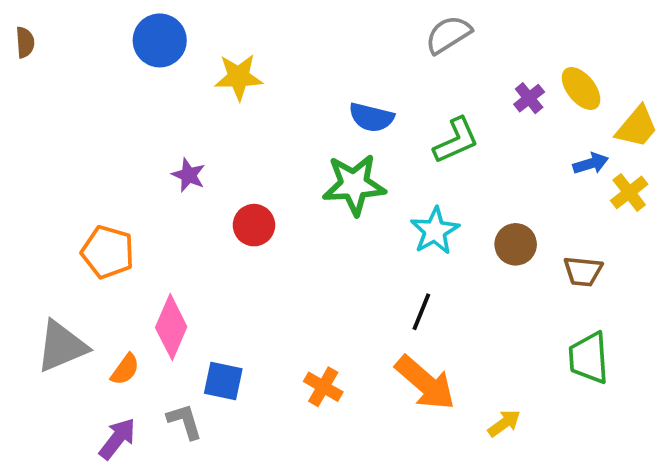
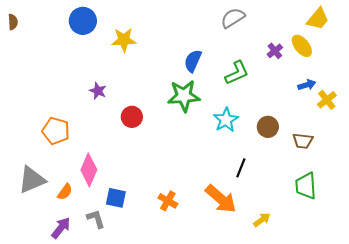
blue semicircle: (371, 117) -> (193, 61), turned 100
yellow trapezoid: (637, 127) -> (318, 19), moved
black line: (421, 312) -> (241, 168), moved

